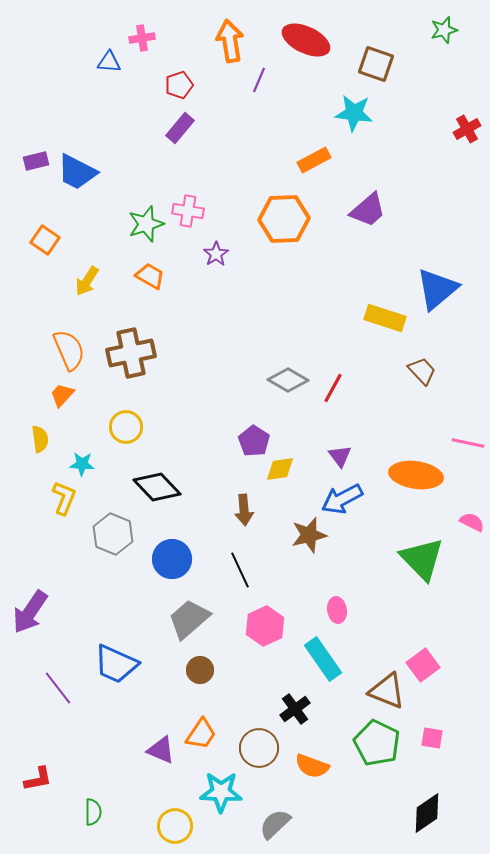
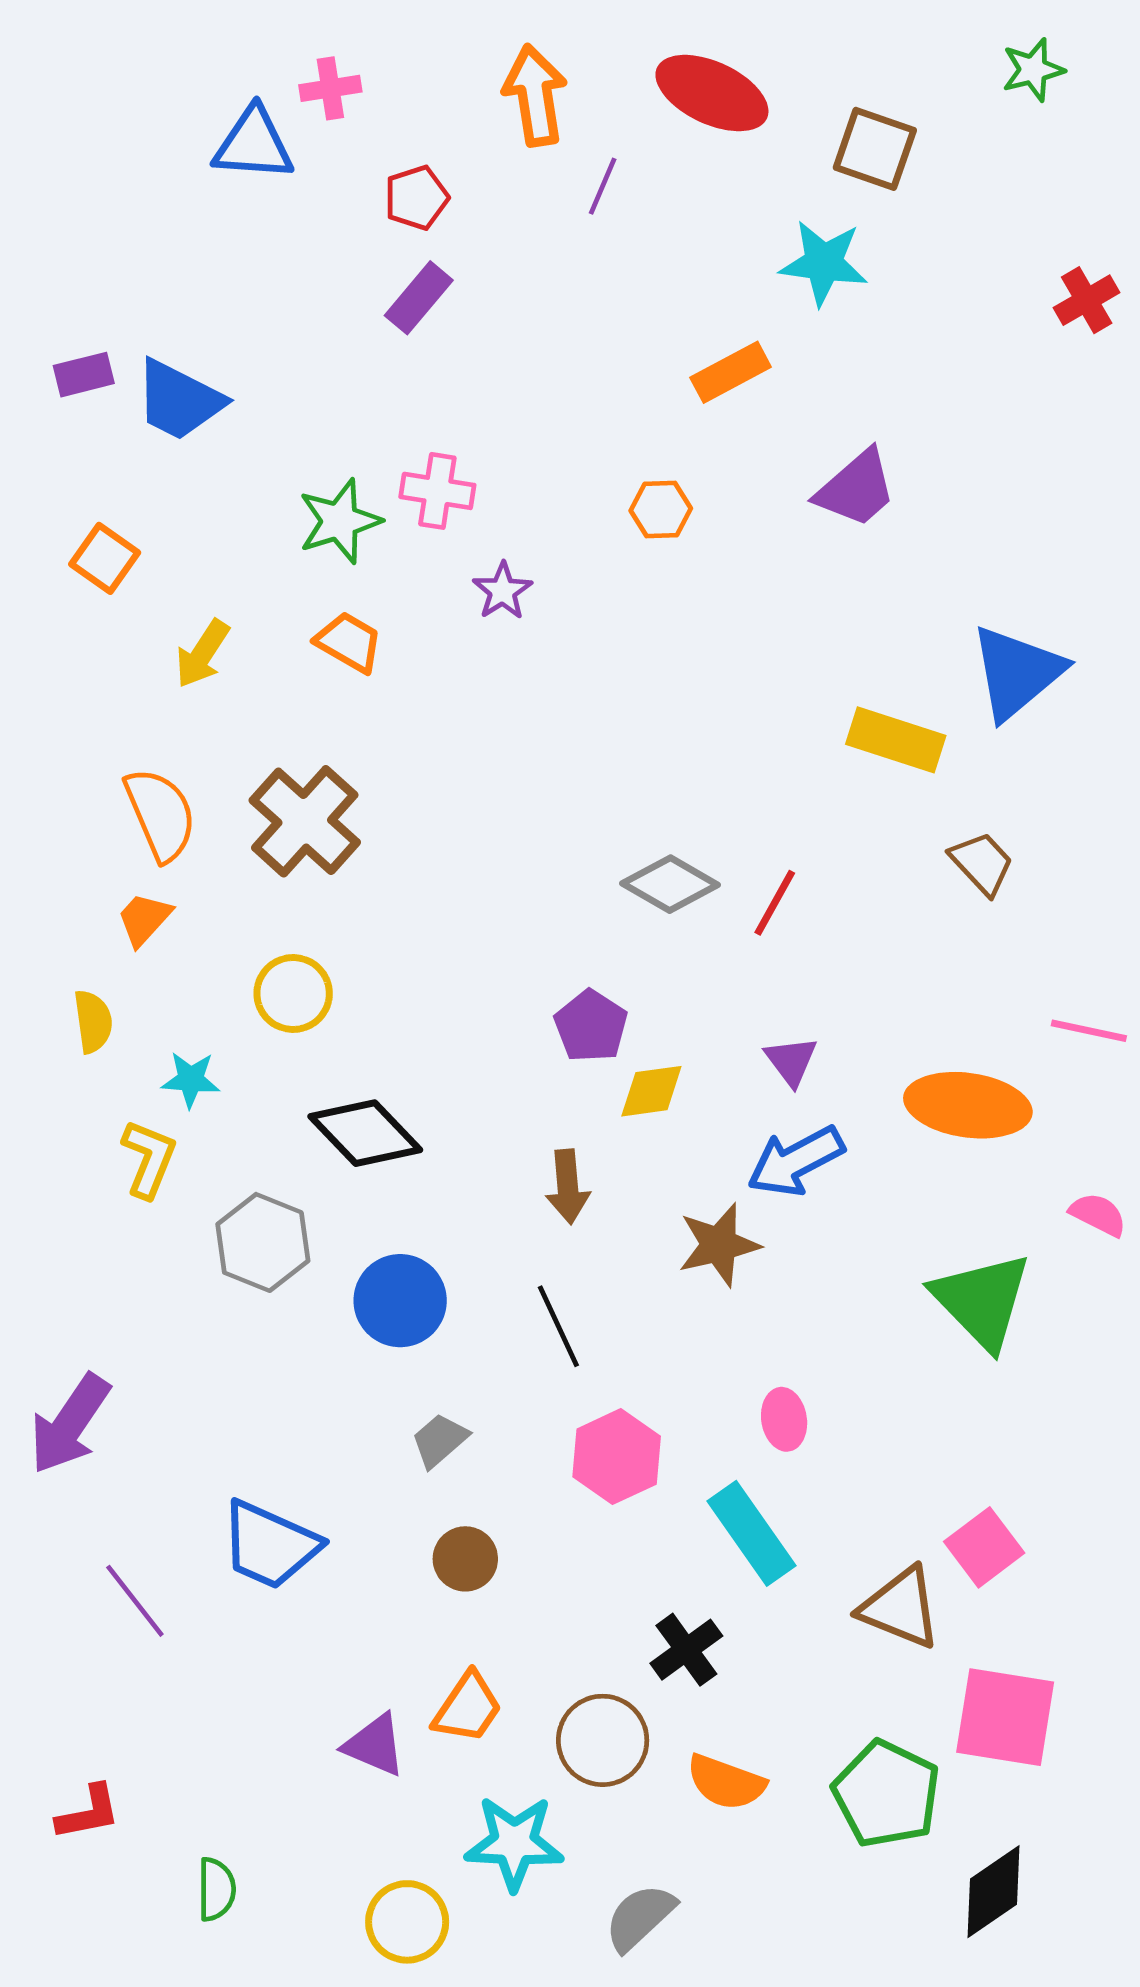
blue triangle: (109, 62) -> (254, 144), size x1.5
orange hexagon: (284, 219) -> (661, 510), size x0.5
brown cross: (131, 353) -> (305, 821), turned -36
gray trapezoid: (189, 619) -> (440, 1440), size x0.6
pink square: (432, 738) -> (1005, 1717), size x2.0
green pentagon: (377, 743) -> (886, 1794), moved

